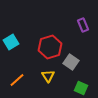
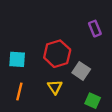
cyan square: (11, 42) -> (17, 59), moved, turned 35
orange line: (17, 80) -> (19, 91), turned -35

